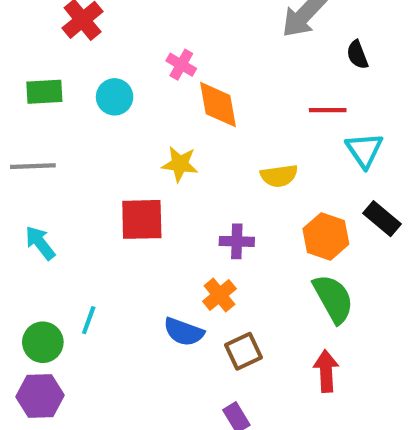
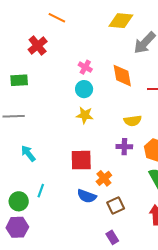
cyan circle: (115, 97) -> (84, 89), moved
orange diamond: (218, 105) -> (122, 76), moved
red square: (142, 219) -> (81, 160), moved
purple cross: (237, 241) -> (124, 147), moved
cyan arrow: (40, 243) -> (28, 153), moved

